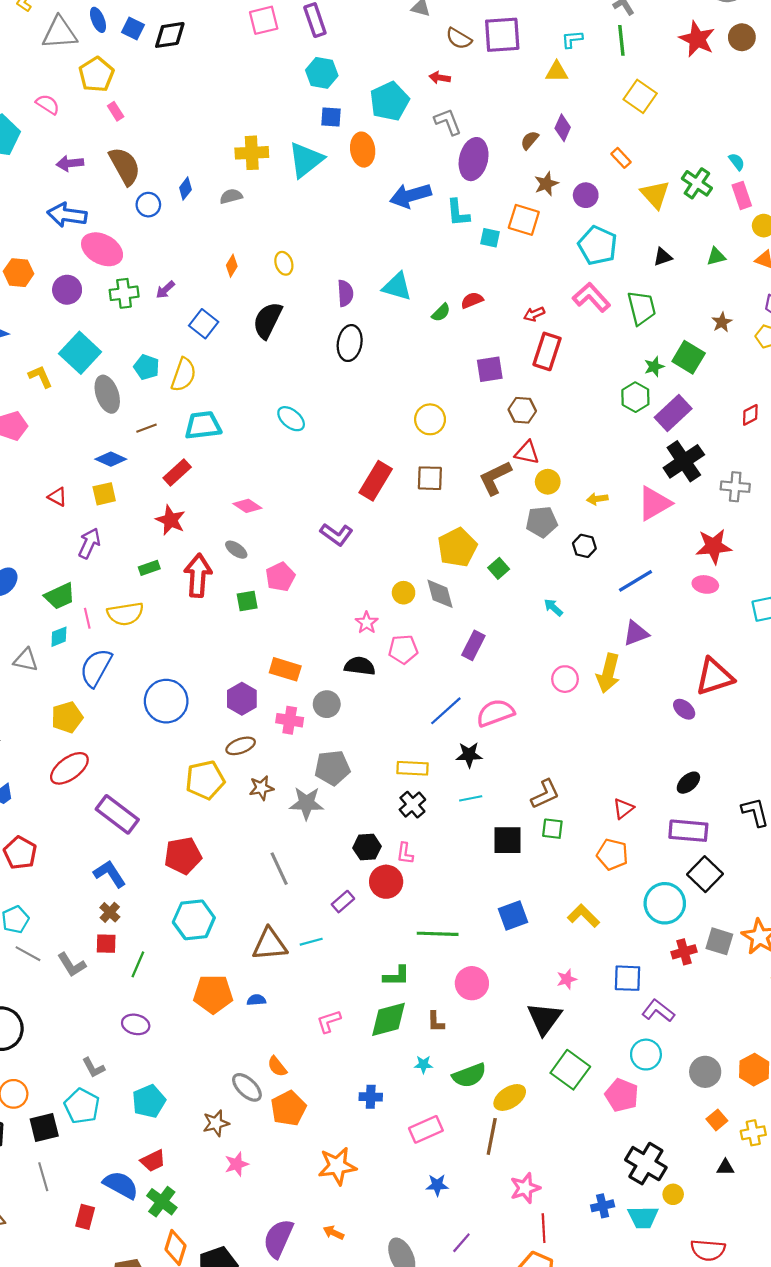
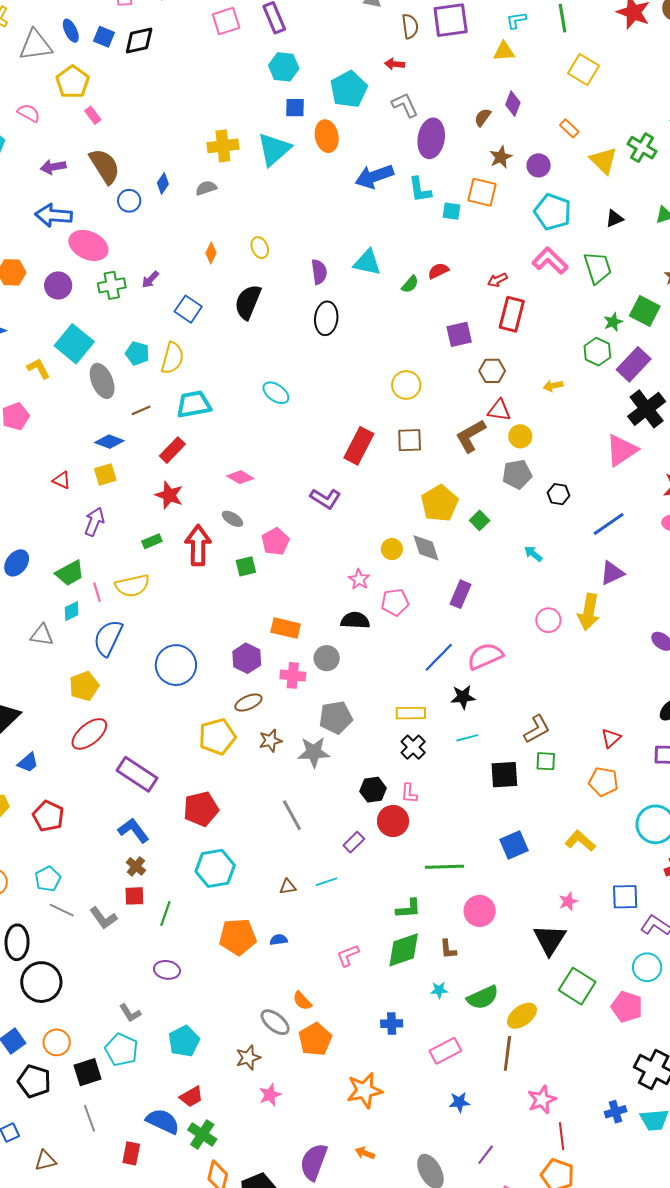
brown semicircle: (459, 39) -> (410, 26), turned -125
yellow arrow: (597, 499) -> (553, 386), moved
brown triangle: (270, 944) -> (288, 887), size x0.5

